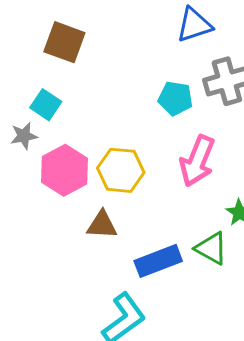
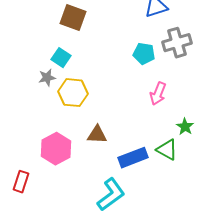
pink arrow: (197, 161) -> (158, 94), size x0.7
pink hexagon: (64, 170) -> (56, 149), moved
yellow hexagon: (121, 170) -> (73, 93), moved

